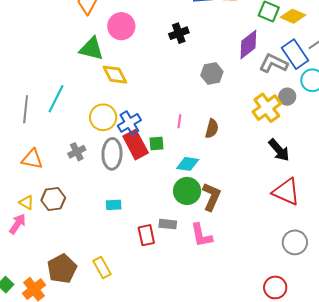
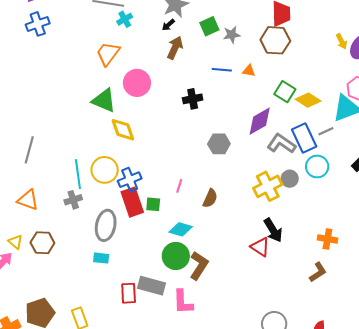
cyan line: (56, 99) -> (78, 174), moved, turned -44
gray ellipse: (112, 154) -> (106, 225), moved
red triangle: (286, 192) -> (260, 247), moved, size x0.7
gray rectangle: (168, 224) -> (152, 286), size x1.5

